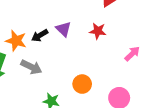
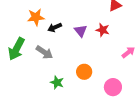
purple triangle: (63, 29) -> (81, 31), moved
orange star: (16, 41) -> (36, 17), moved, turned -30

